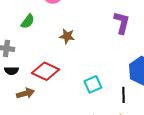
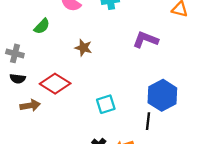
purple L-shape: (122, 23) -> (145, 40), turned -90
black line: (123, 95) -> (148, 121), moved

